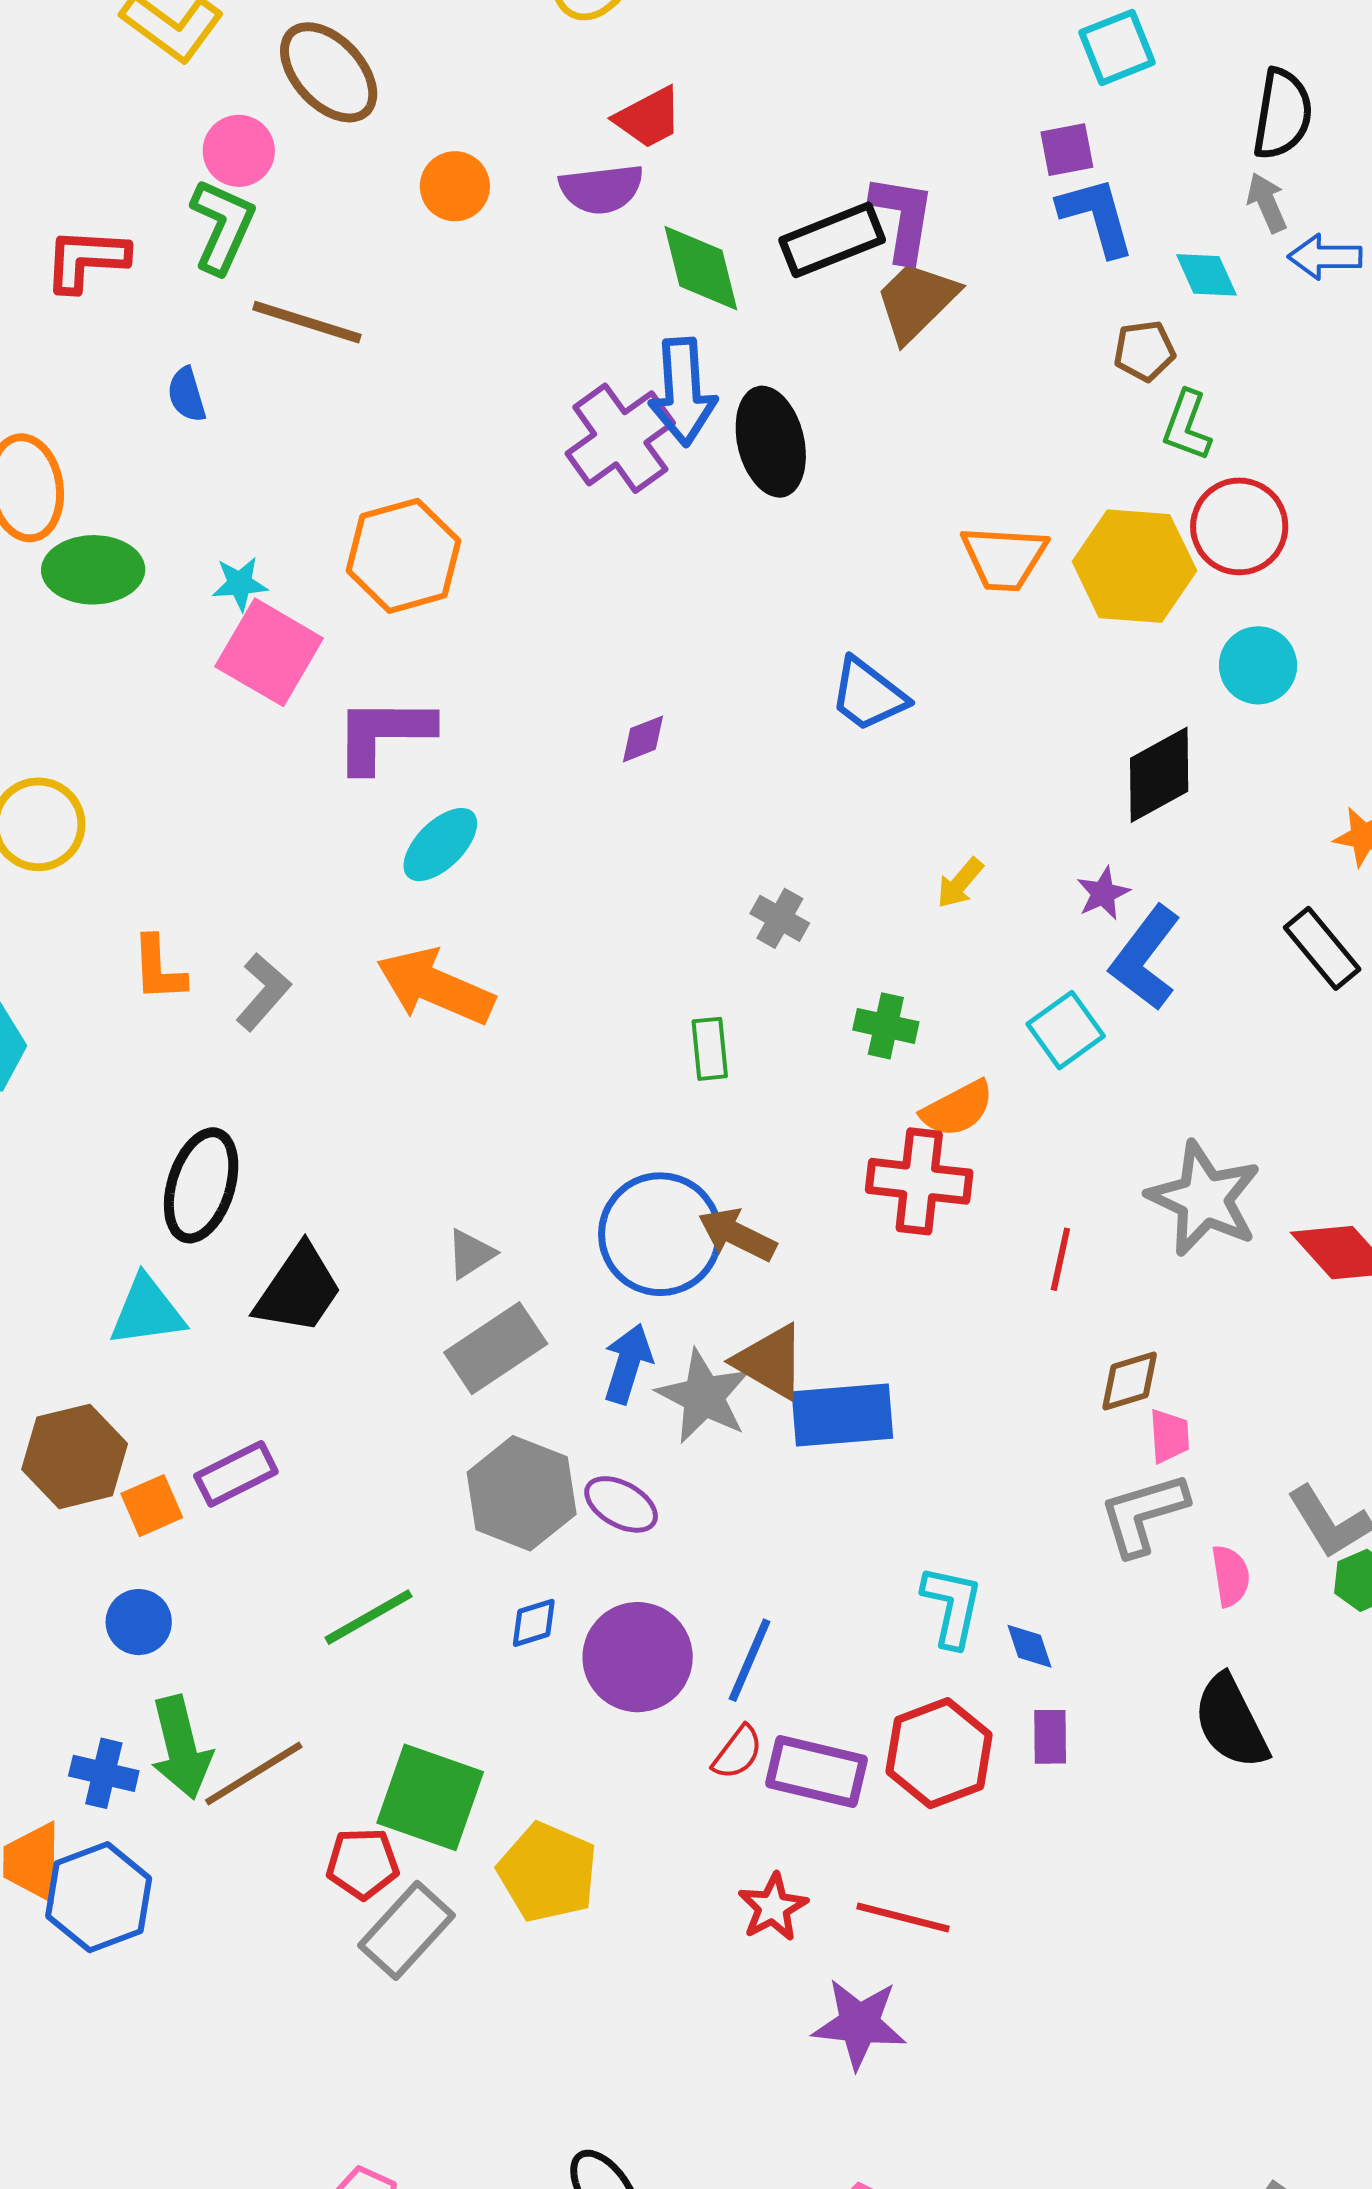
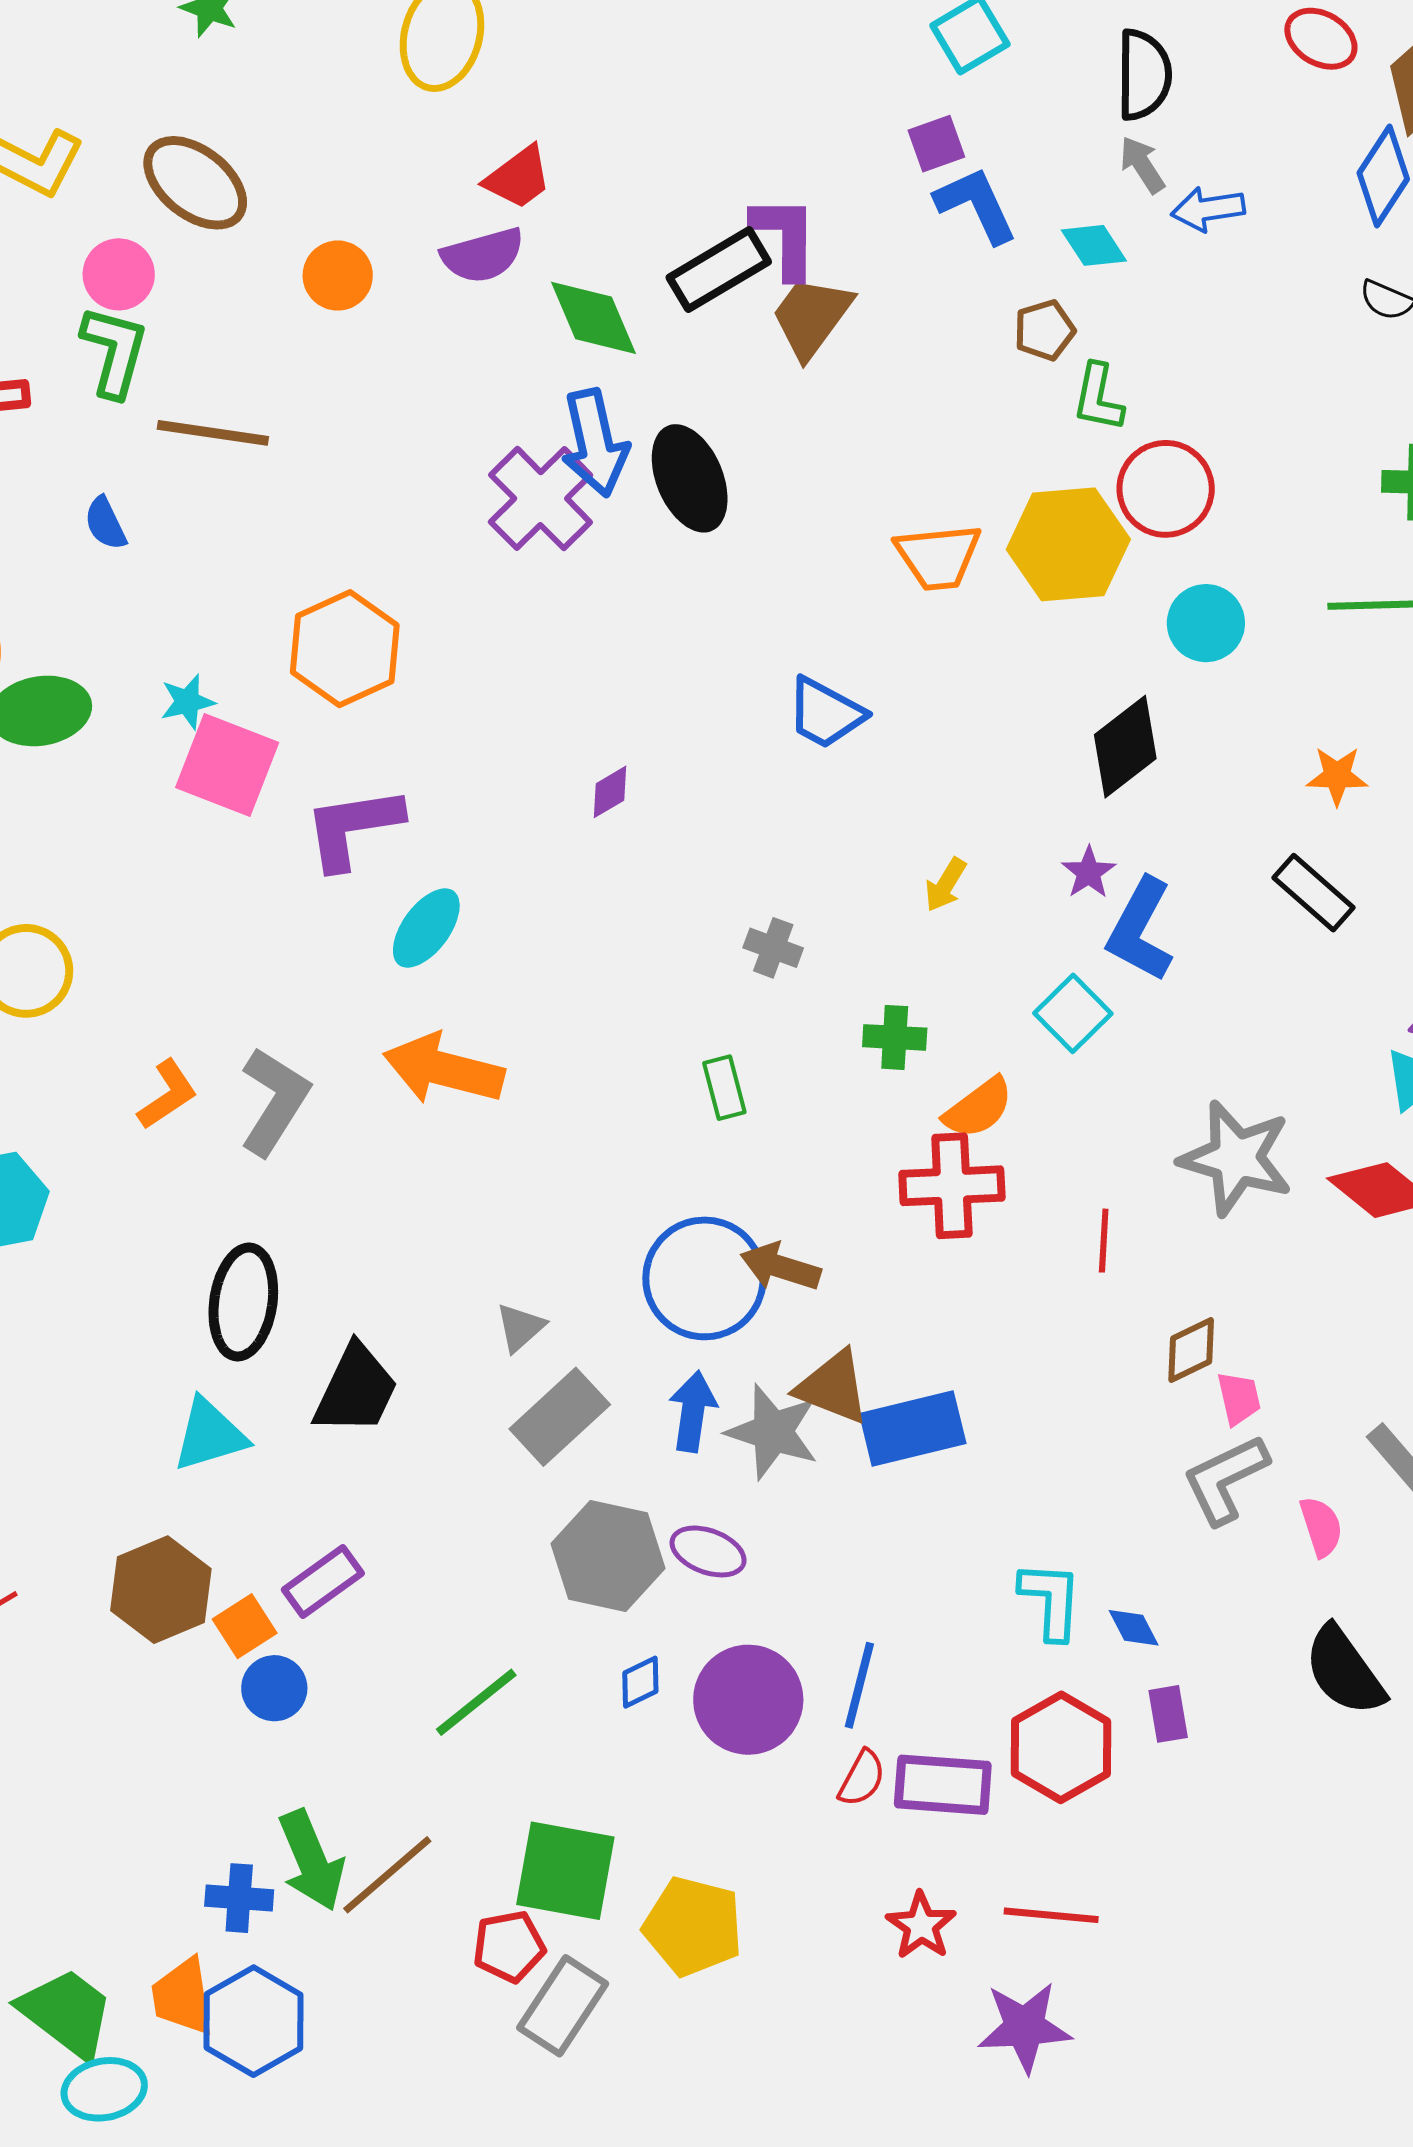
orange L-shape: (159, 969) -> (167, 1095), turned -112
gray L-shape: (263, 992) -> (274, 1101), size x1.4
blue circle: (139, 1622) -> (274, 1688), moved

